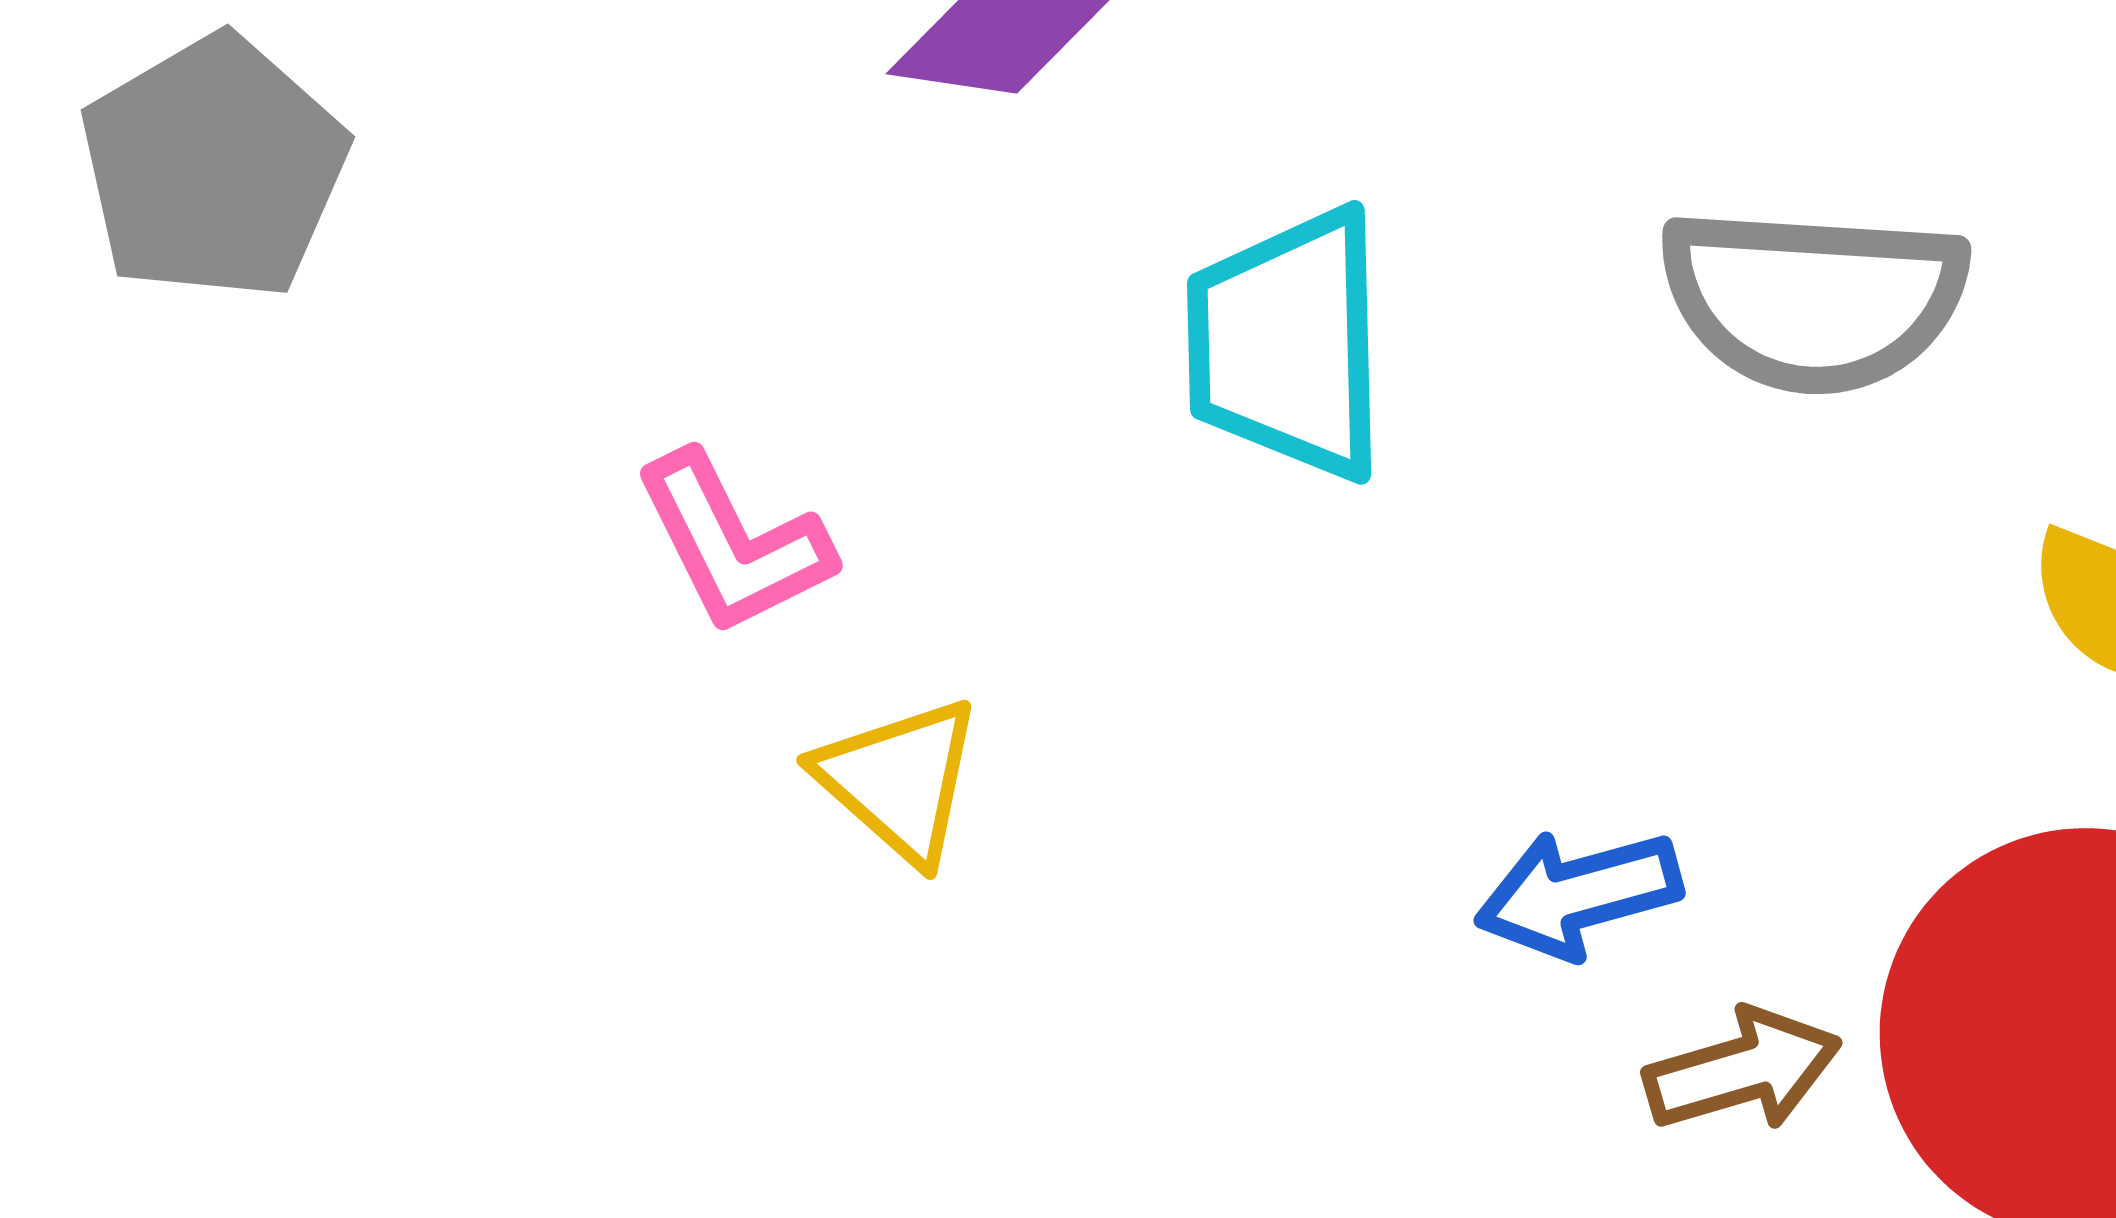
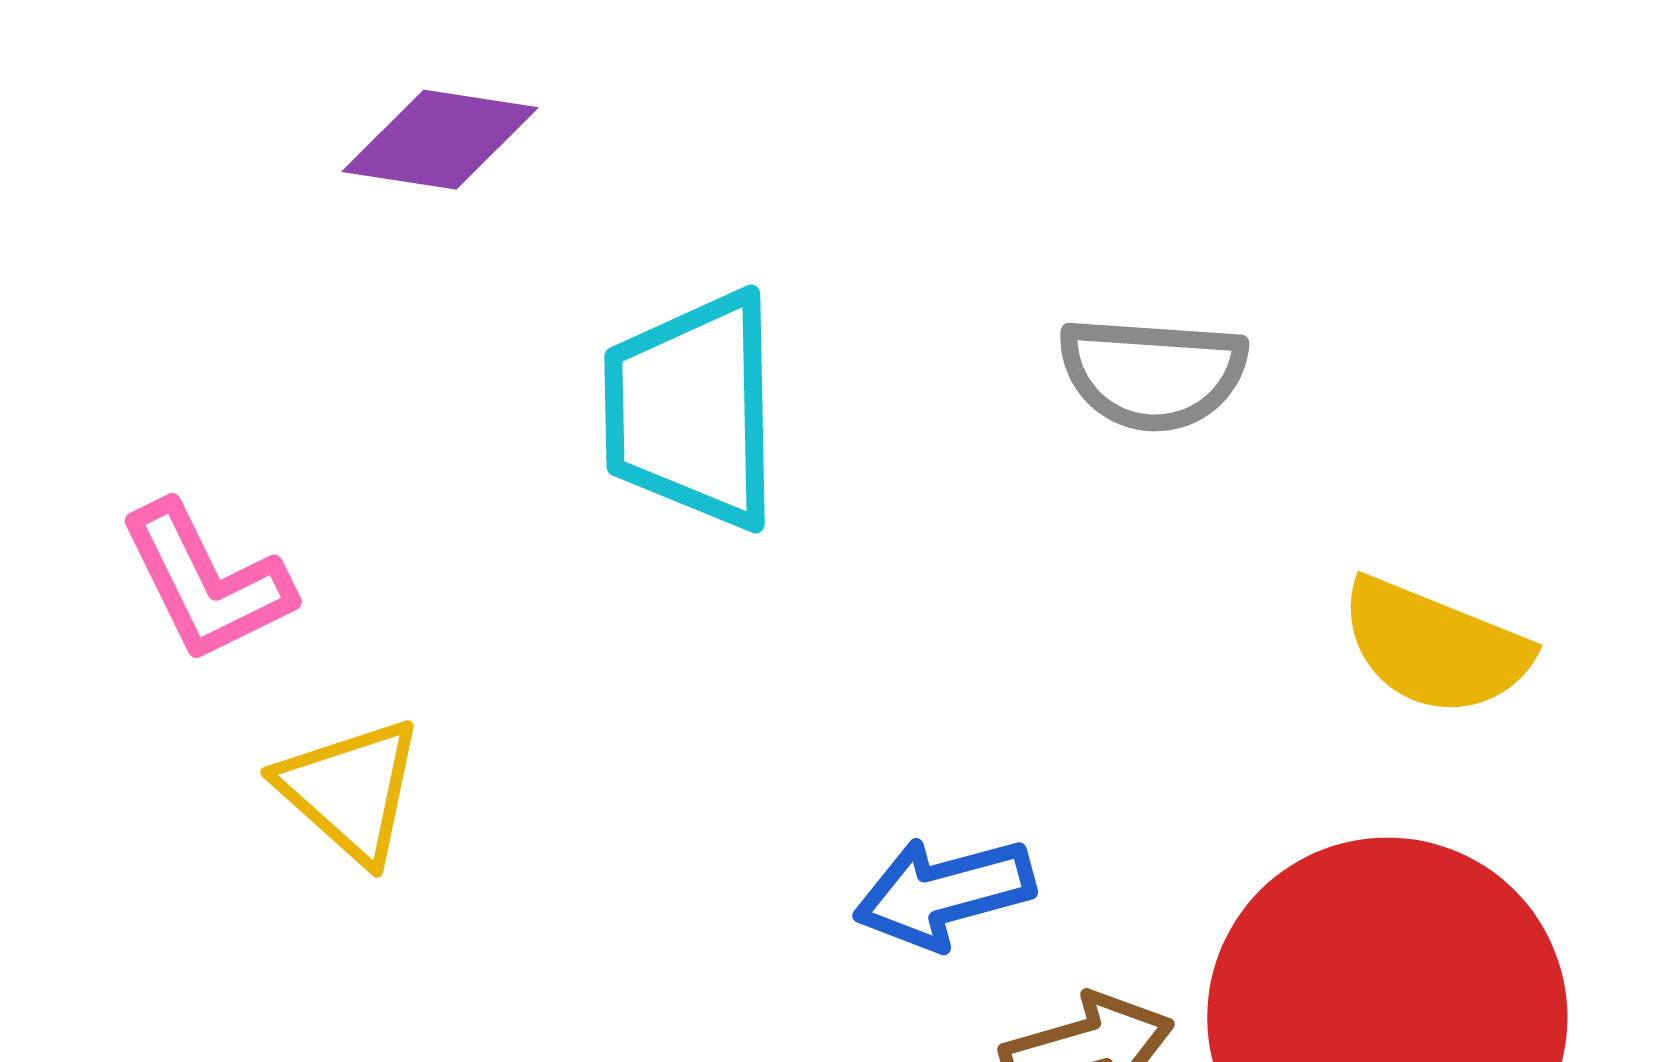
gray semicircle: (1813, 299) -> (1153, 373), size x0.7

